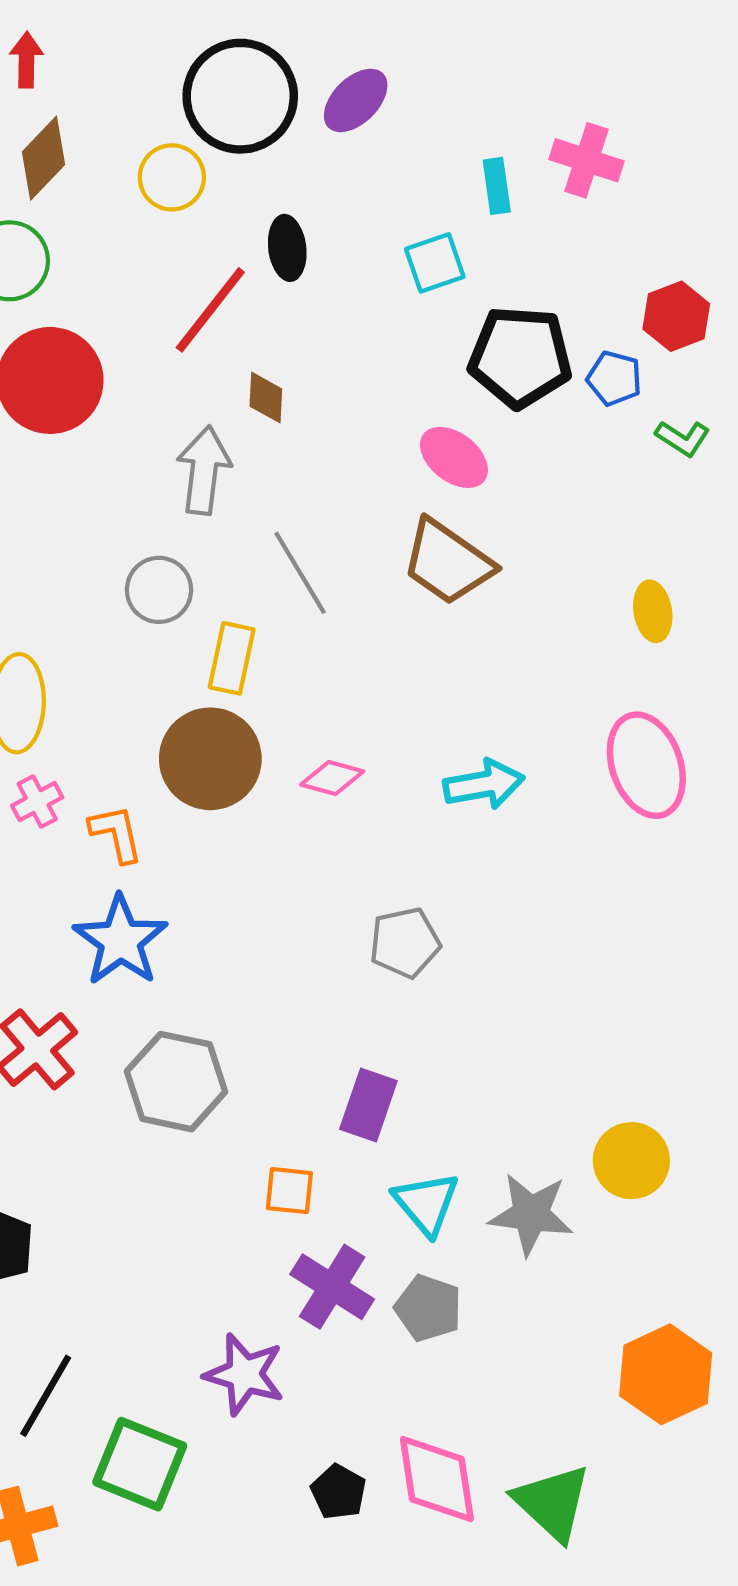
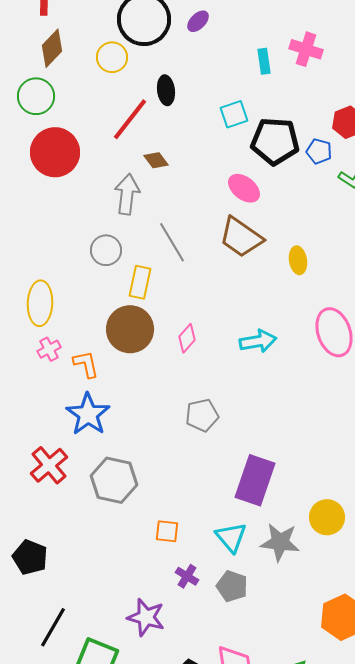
purple ellipse: (356, 100) -> (198, 21), size x0.7
cyan square: (435, 263) -> (234, 114), moved
brown diamond: (266, 398) -> (156, 160), turned -40
yellow ellipse: (653, 611) -> (298, 260), moved
pink diamond: (332, 778) -> (187, 338), turned -64
gray pentagon: (405, 943) -> (202, 415), moved
purple rectangle: (368, 1105) -> (255, 480), moved, size x1.5
purple cross: (332, 1287) -> (187, 576), size x0.6

